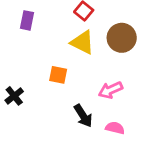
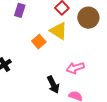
brown circle: (122, 38) -> (88, 18), moved
orange square: (58, 75) -> (39, 42), moved, turned 32

